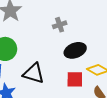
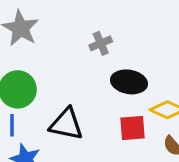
black ellipse: (75, 50) -> (129, 82), turned 35

